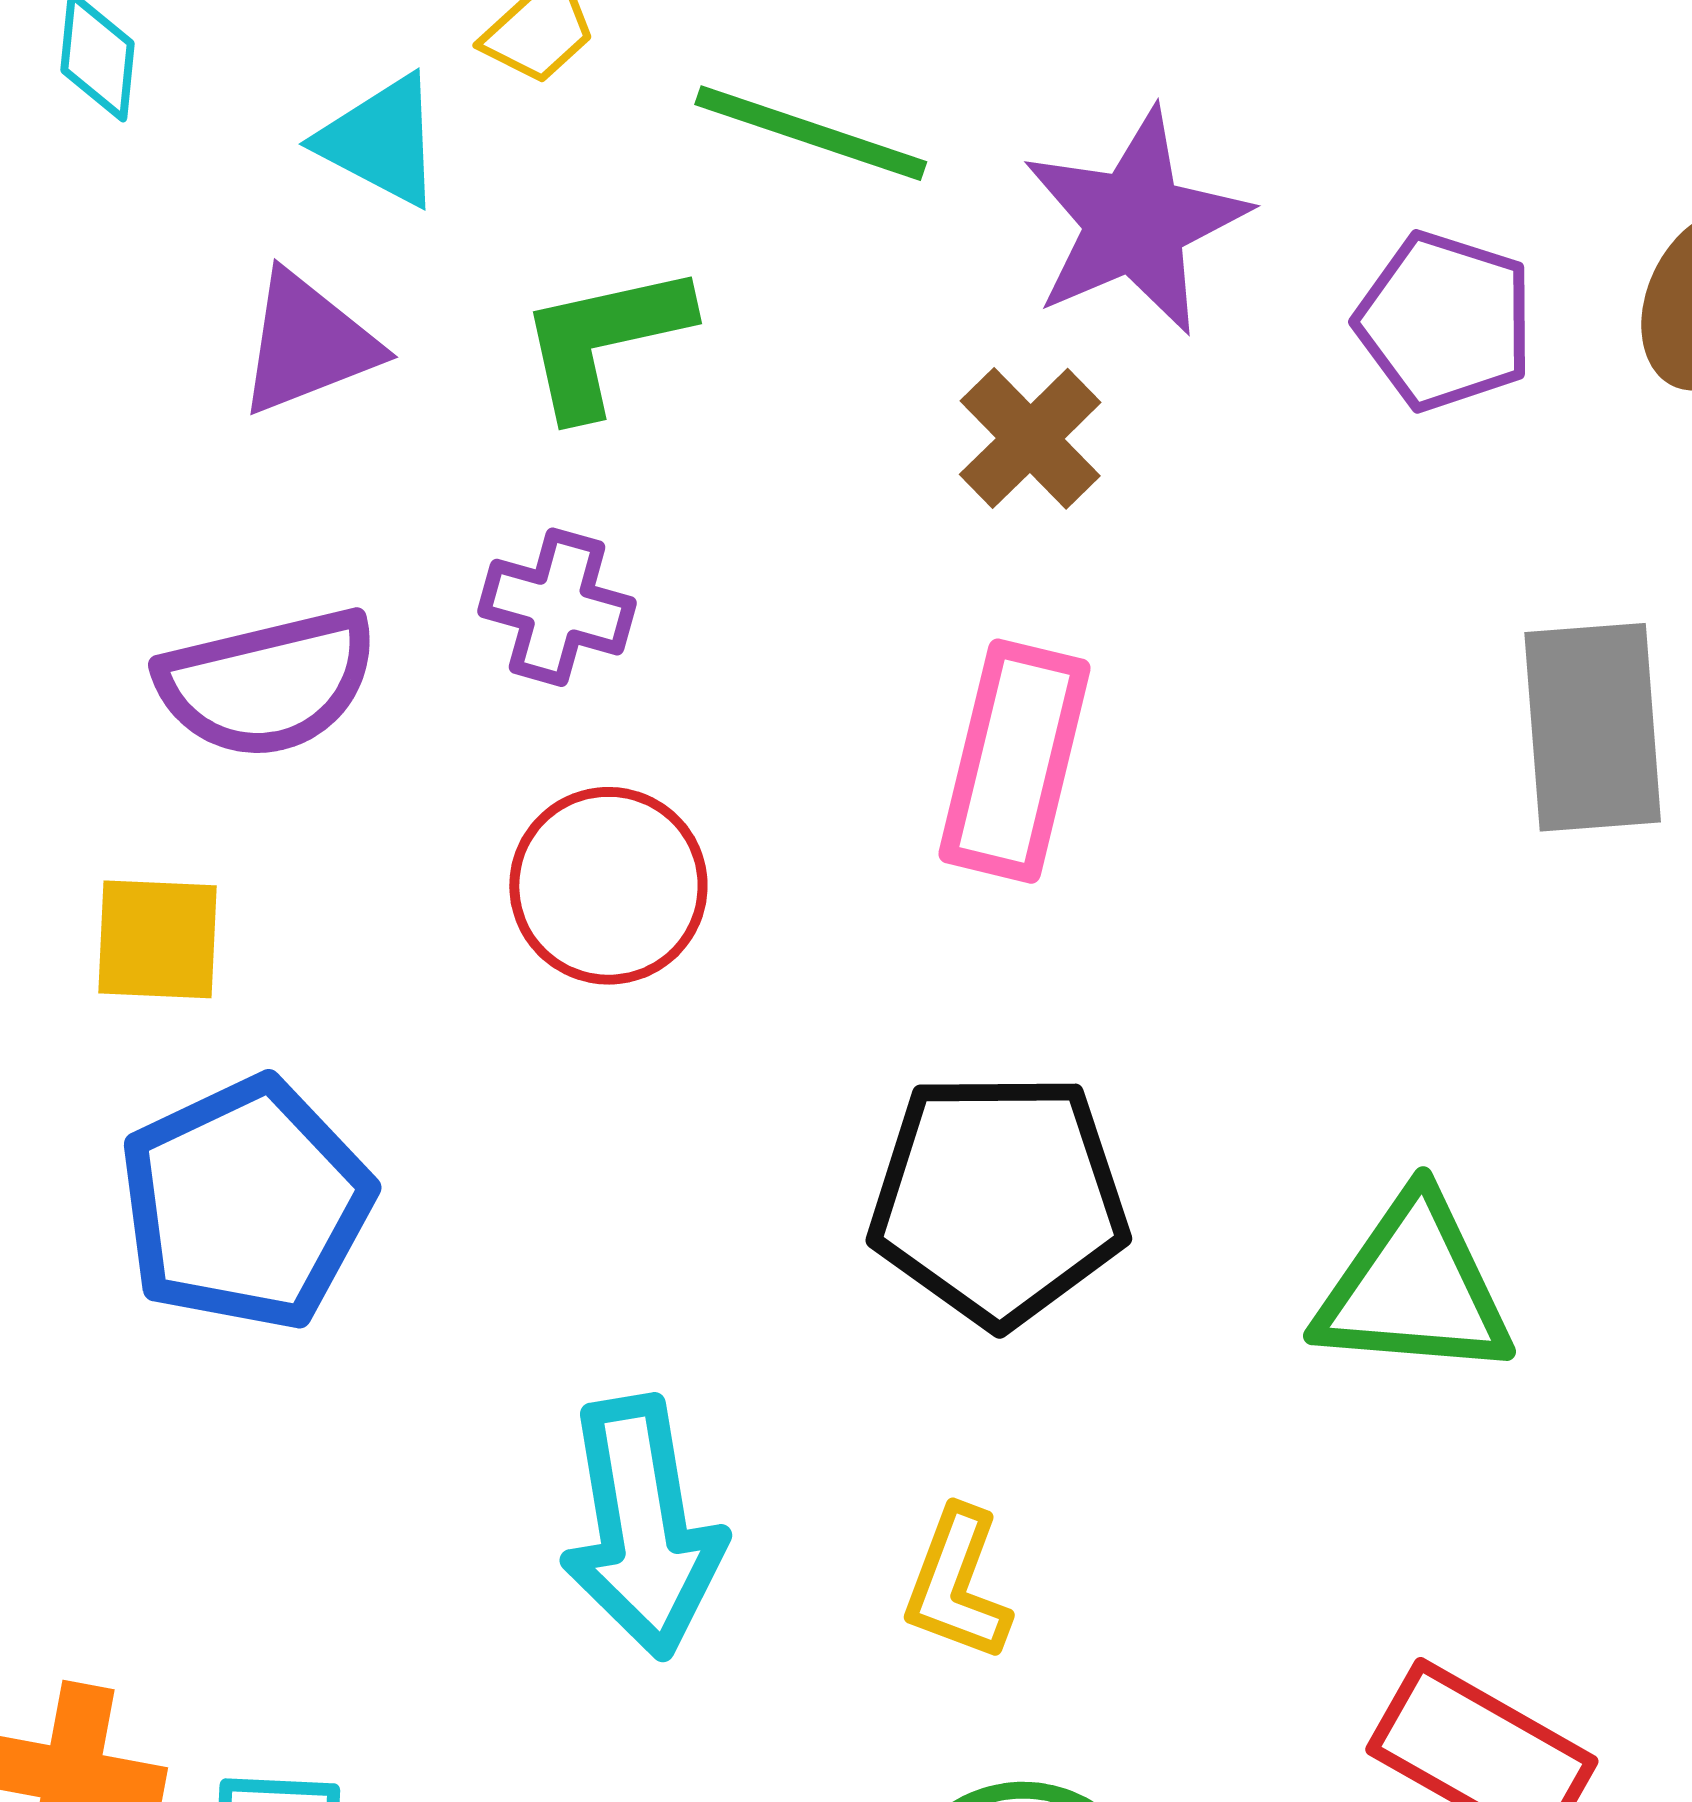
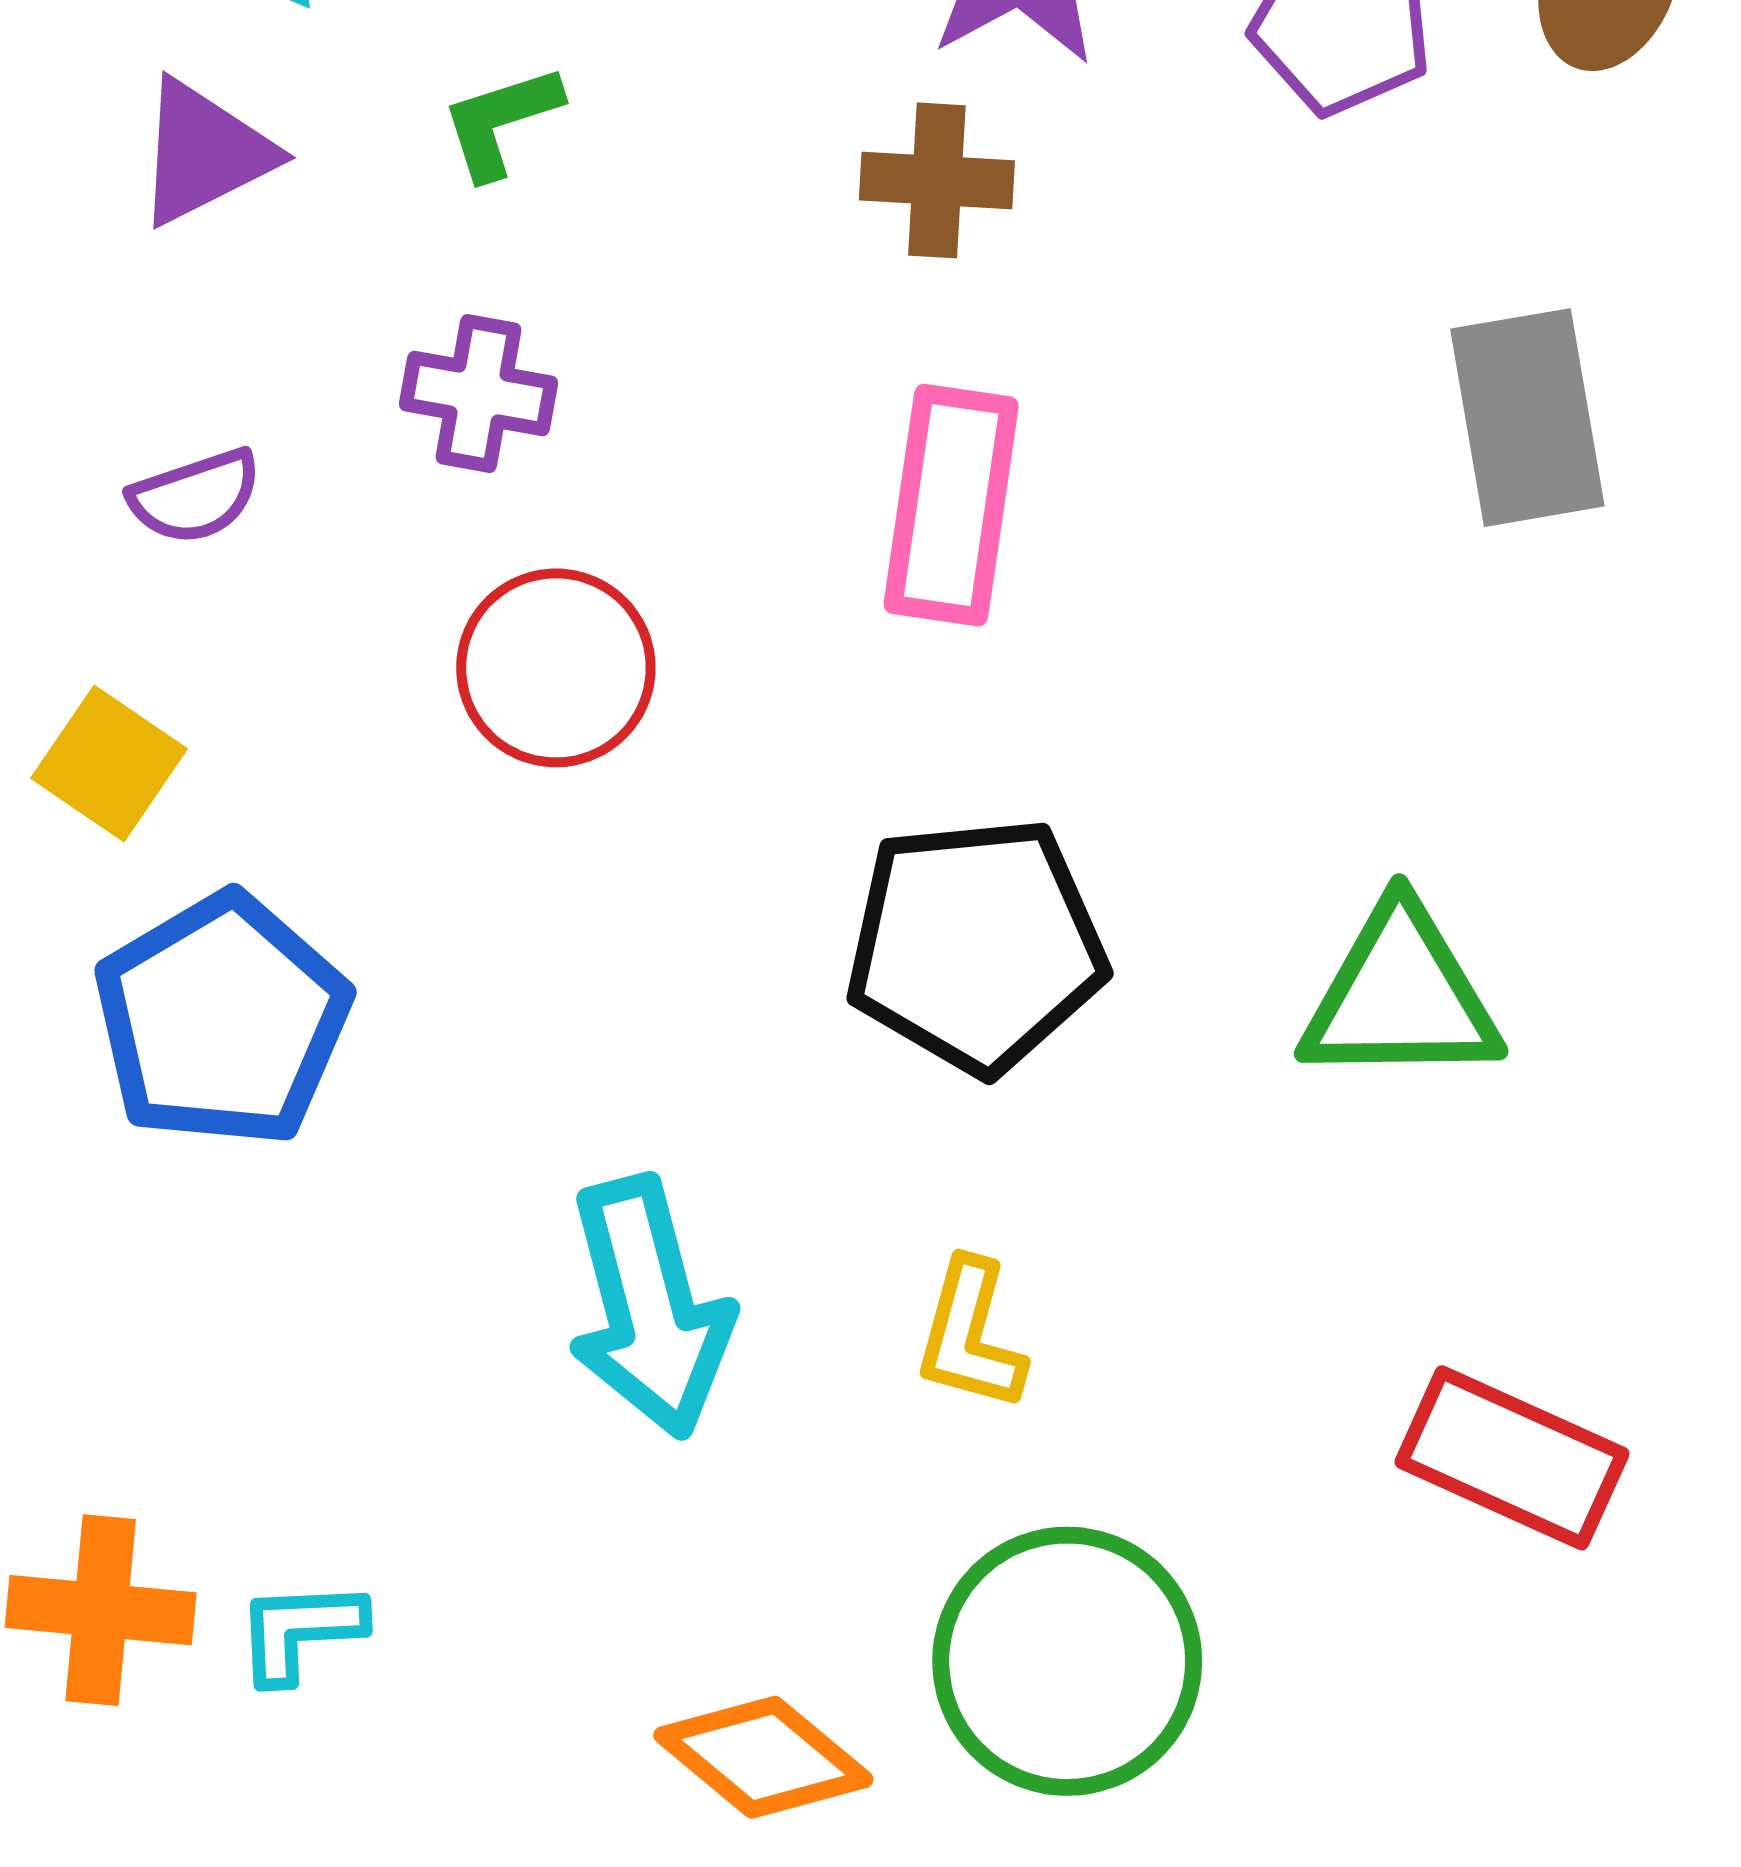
green L-shape: (604, 340) -> (501, 121), size x0.7
brown cross: (1030, 438) -> (937, 180), turned -37
purple semicircle: (267, 683) -> (195, 497), size x0.6
yellow square: (158, 939) -> (109, 764), turned 37

